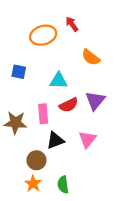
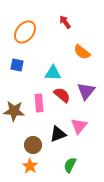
orange ellipse: (43, 35) -> (25, 32), moved, turned -35
red semicircle: (69, 105) -> (62, 95), turned -114
black triangle: (55, 140) -> (58, 134), moved
green semicircle: (63, 185) -> (70, 165), moved, turned 35

